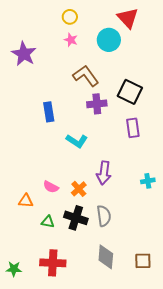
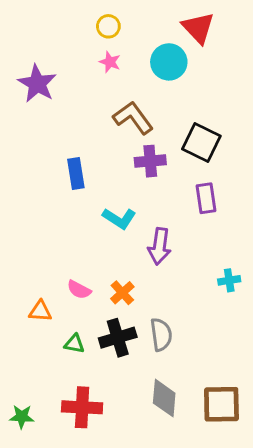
purple arrow: (104, 173) -> (160, 246), moved
black cross: (76, 218) -> (118, 338), turned -35
brown square: (143, 261) -> (221, 404), size x1.5

